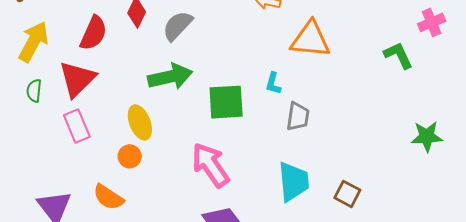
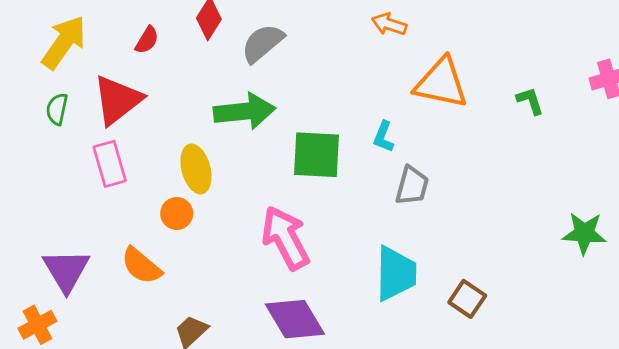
red semicircle: (93, 33) -> (147, 40), size x0.6
green L-shape: (398, 55) -> (530, 101), moved, size x0.7

